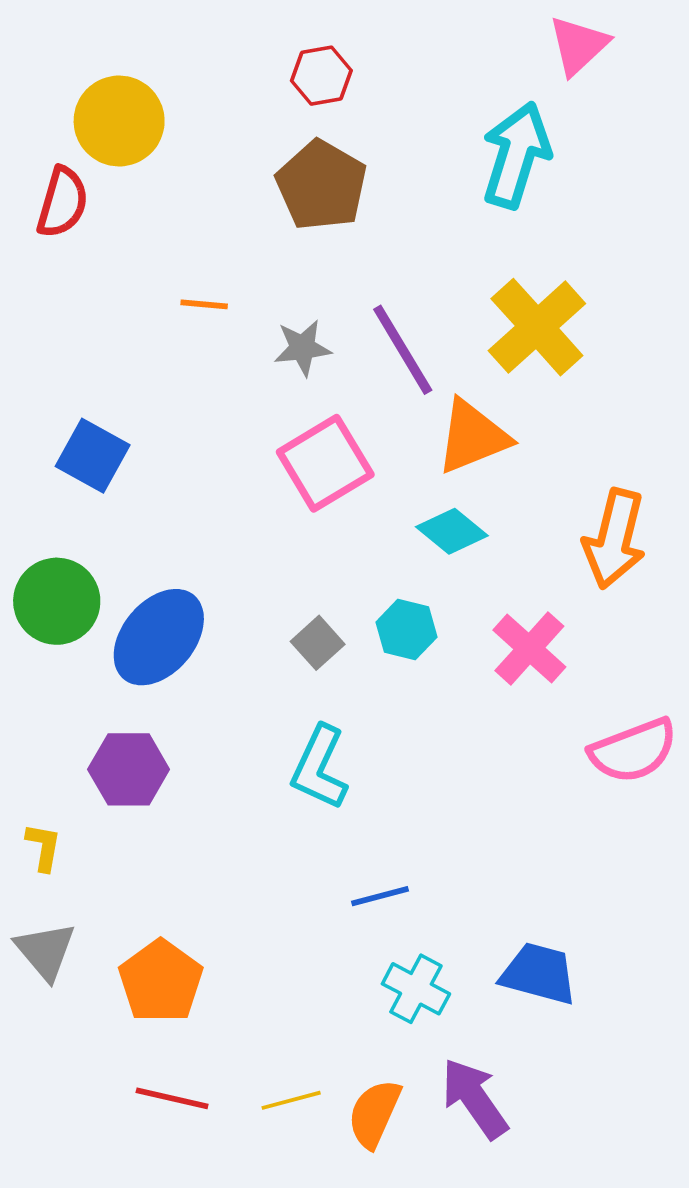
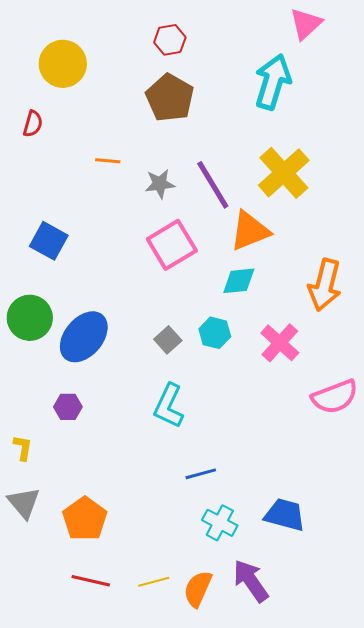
red semicircle: (62, 202) -> (33, 124), moved, size x0.7
cyan diamond: (452, 531) -> (239, 281), turned -45
purple hexagon: (129, 769) -> (68, 407), size x0.7

